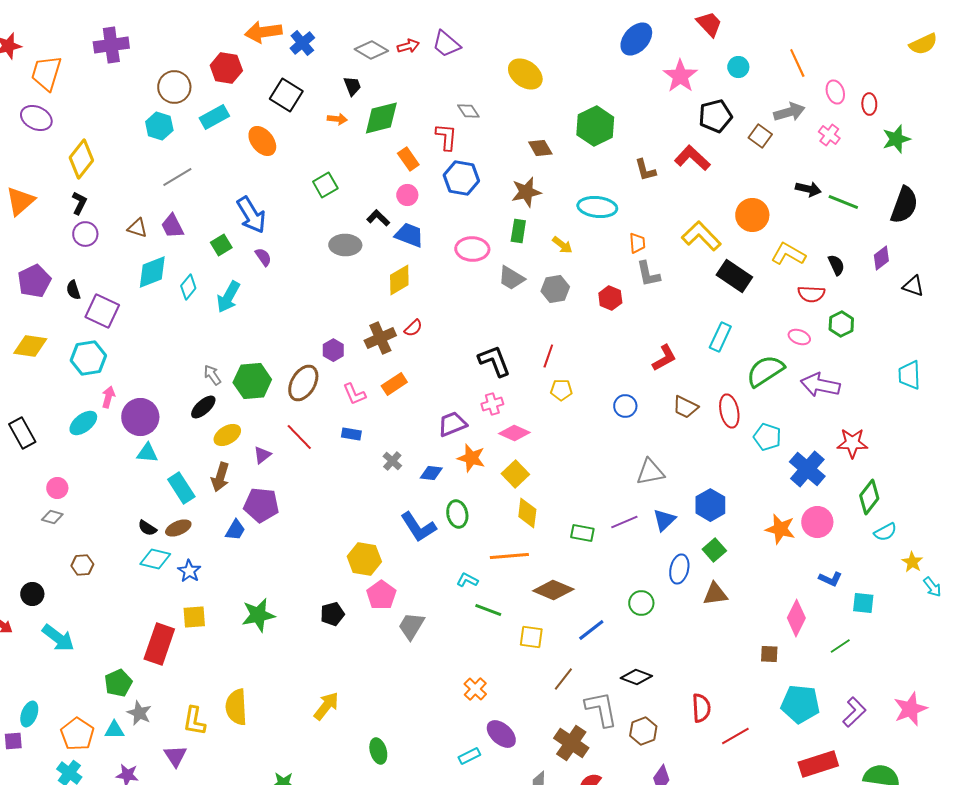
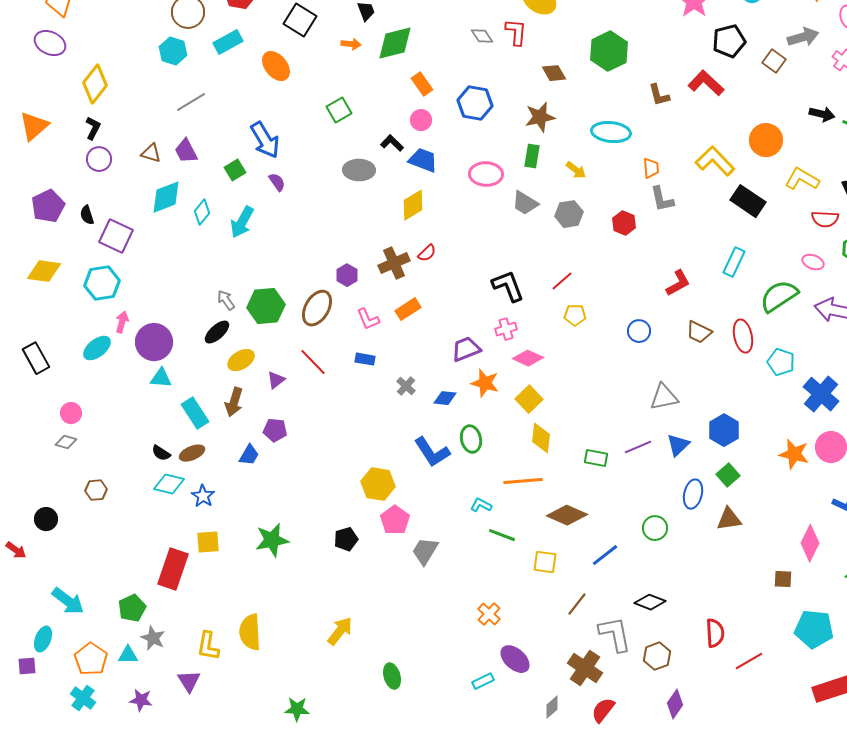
red L-shape: (446, 137) -> (516, 32), moved
red line: (548, 356) -> (562, 281), turned 30
purple pentagon: (261, 505) -> (275, 430), size x0.7
cyan arrow: (58, 638) -> (68, 601), moved

